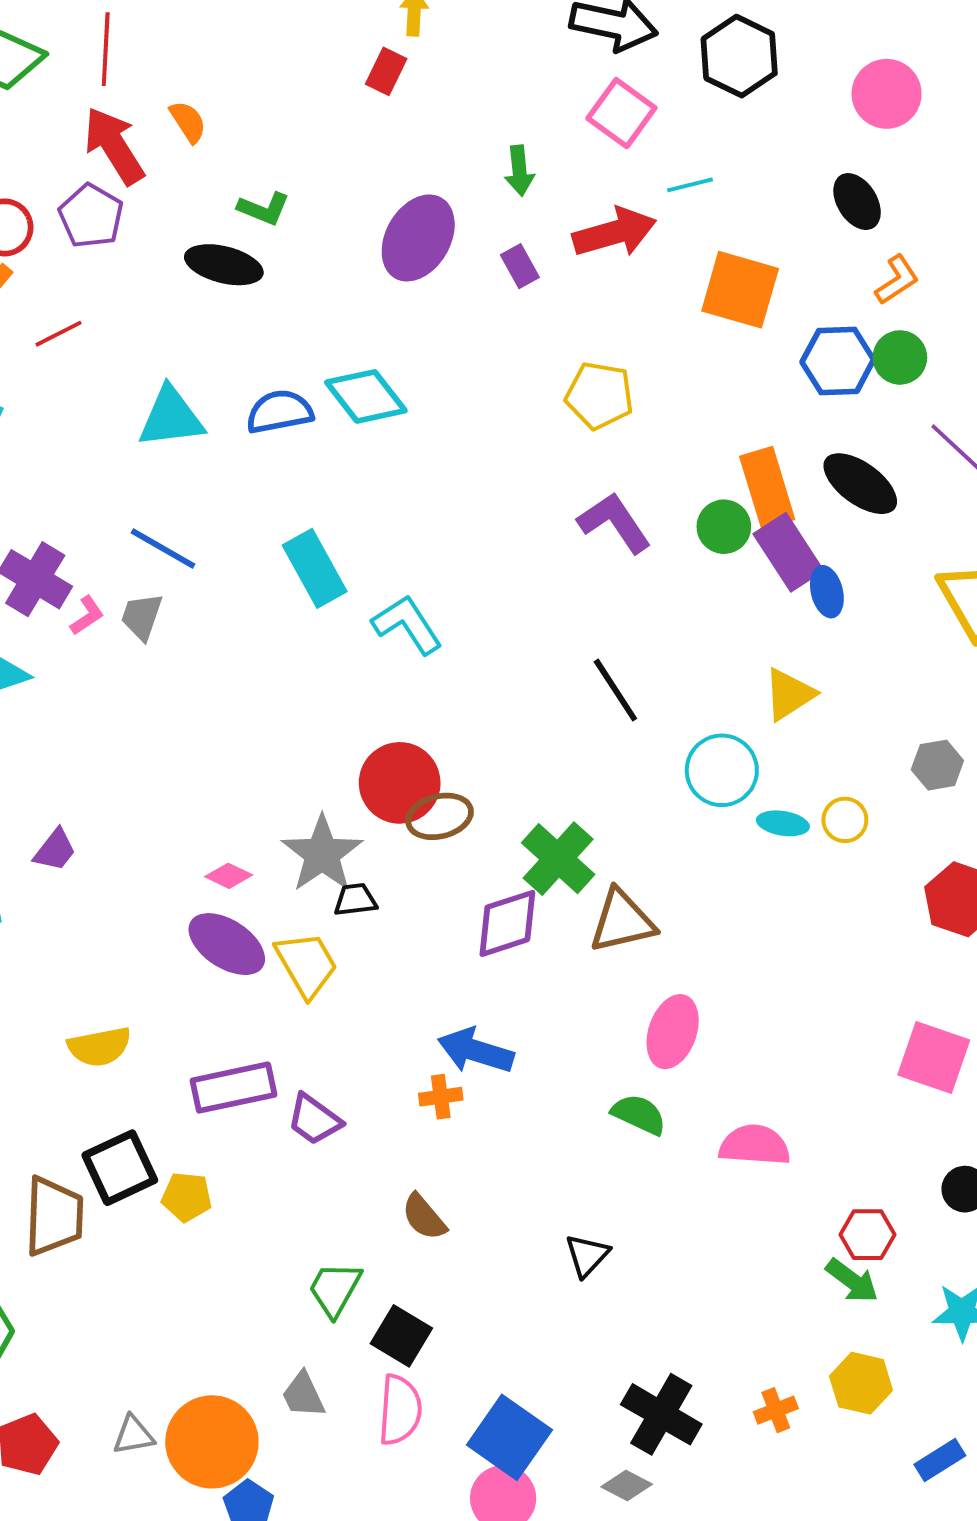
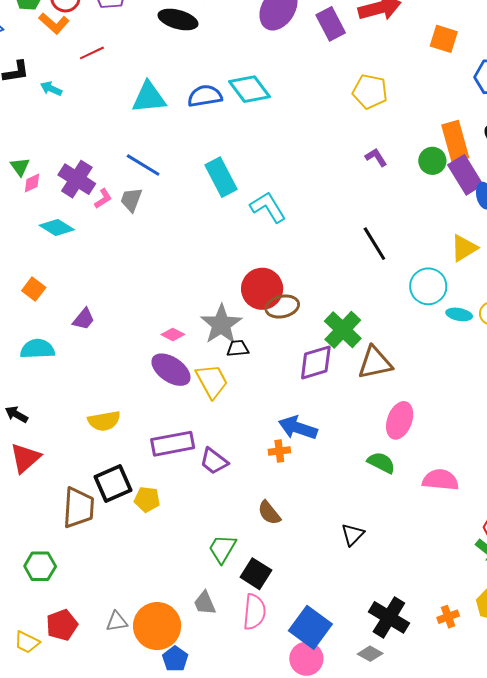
purple rectangle: (520, 266) -> (331, 24), size x1.5
orange square: (740, 290) -> (444, 39), size x0.7
purple L-shape: (614, 523) -> (376, 157), size x0.6

